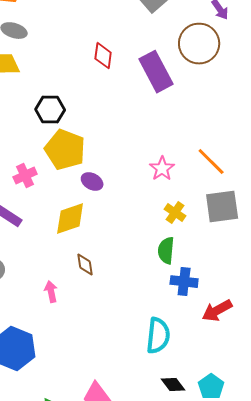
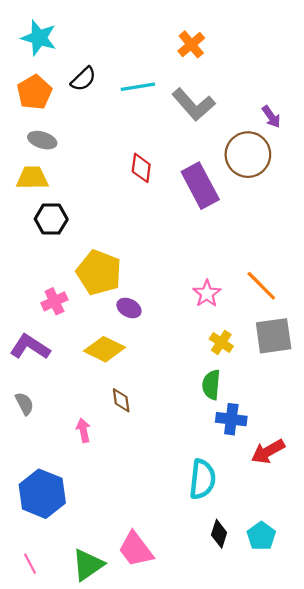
black hexagon: (50, 110) -> (51, 219), moved
yellow diamond: (70, 219) -> (105, 349), turned 45
black diamond: (173, 385) -> (219, 534), turned 55

